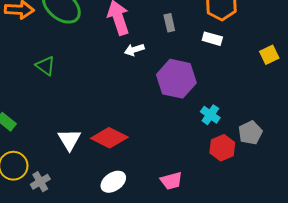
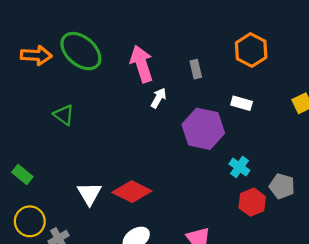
white rectangle: (212, 39) -> (242, 103), moved
white arrow: (134, 50) -> (159, 98), turned 138
gray pentagon: (250, 133) -> (282, 186), turned -30

